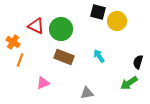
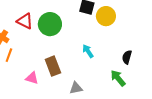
brown rectangle: (64, 57) -> (53, 66), moved, turned 48
pink triangle: (43, 83) -> (32, 78), turned 40
green arrow: (129, 83) -> (118, 78), turned 84

